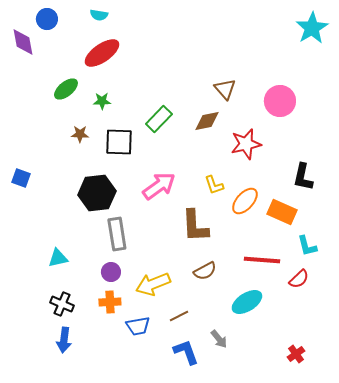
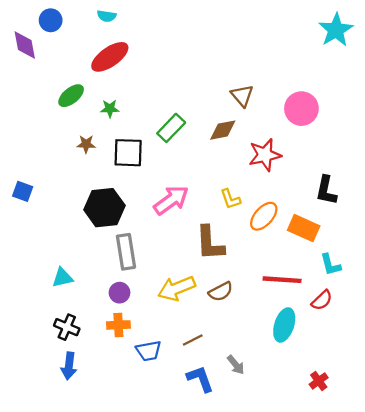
yellow arrow: (153, 284) -> (177, 288), moved
cyan ellipse: (247, 302) -> (284, 325), moved, turned -40

